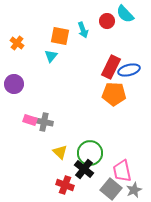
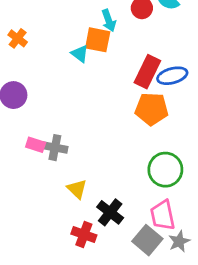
orange square: (60, 36) -> (98, 40), moved
cyan triangle: (51, 56) -> (80, 54), moved, turned -32
green circle: (90, 153) -> (165, 170), moved

